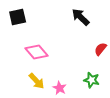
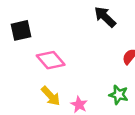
black square: (18, 17) -> (21, 30), moved

